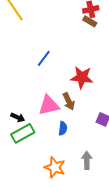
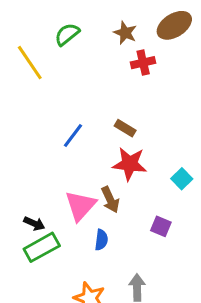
brown rectangle: (90, 21) -> (125, 128), moved
pink triangle: (49, 105) -> (80, 206), turned -35

